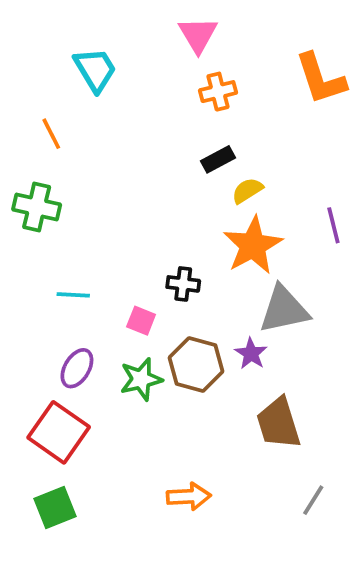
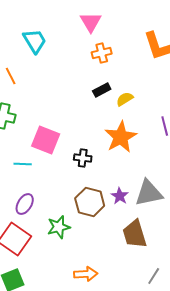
yellow semicircle: (247, 190) -> (125, 99), moved
gray triangle: (284, 310) -> (149, 193), moved
pink square: (141, 321) -> (46, 140), moved, size x1.8
green star: (141, 379) -> (59, 227), moved

